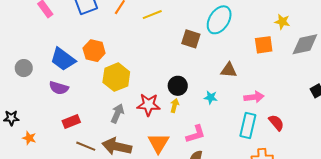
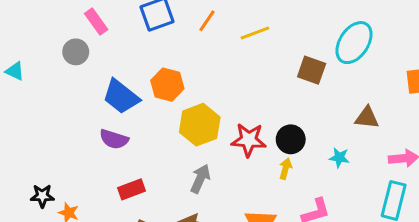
gray circle: (24, 68) -> (76, 52), moved
red star: (149, 105) -> (249, 140), moved
black star: (11, 118) -> (42, 196), moved

